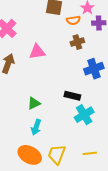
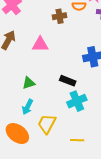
brown cross: (77, 42) -> (60, 16), moved
pink triangle: (37, 52) -> (40, 44), moved
yellow trapezoid: (57, 154) -> (47, 124), moved

